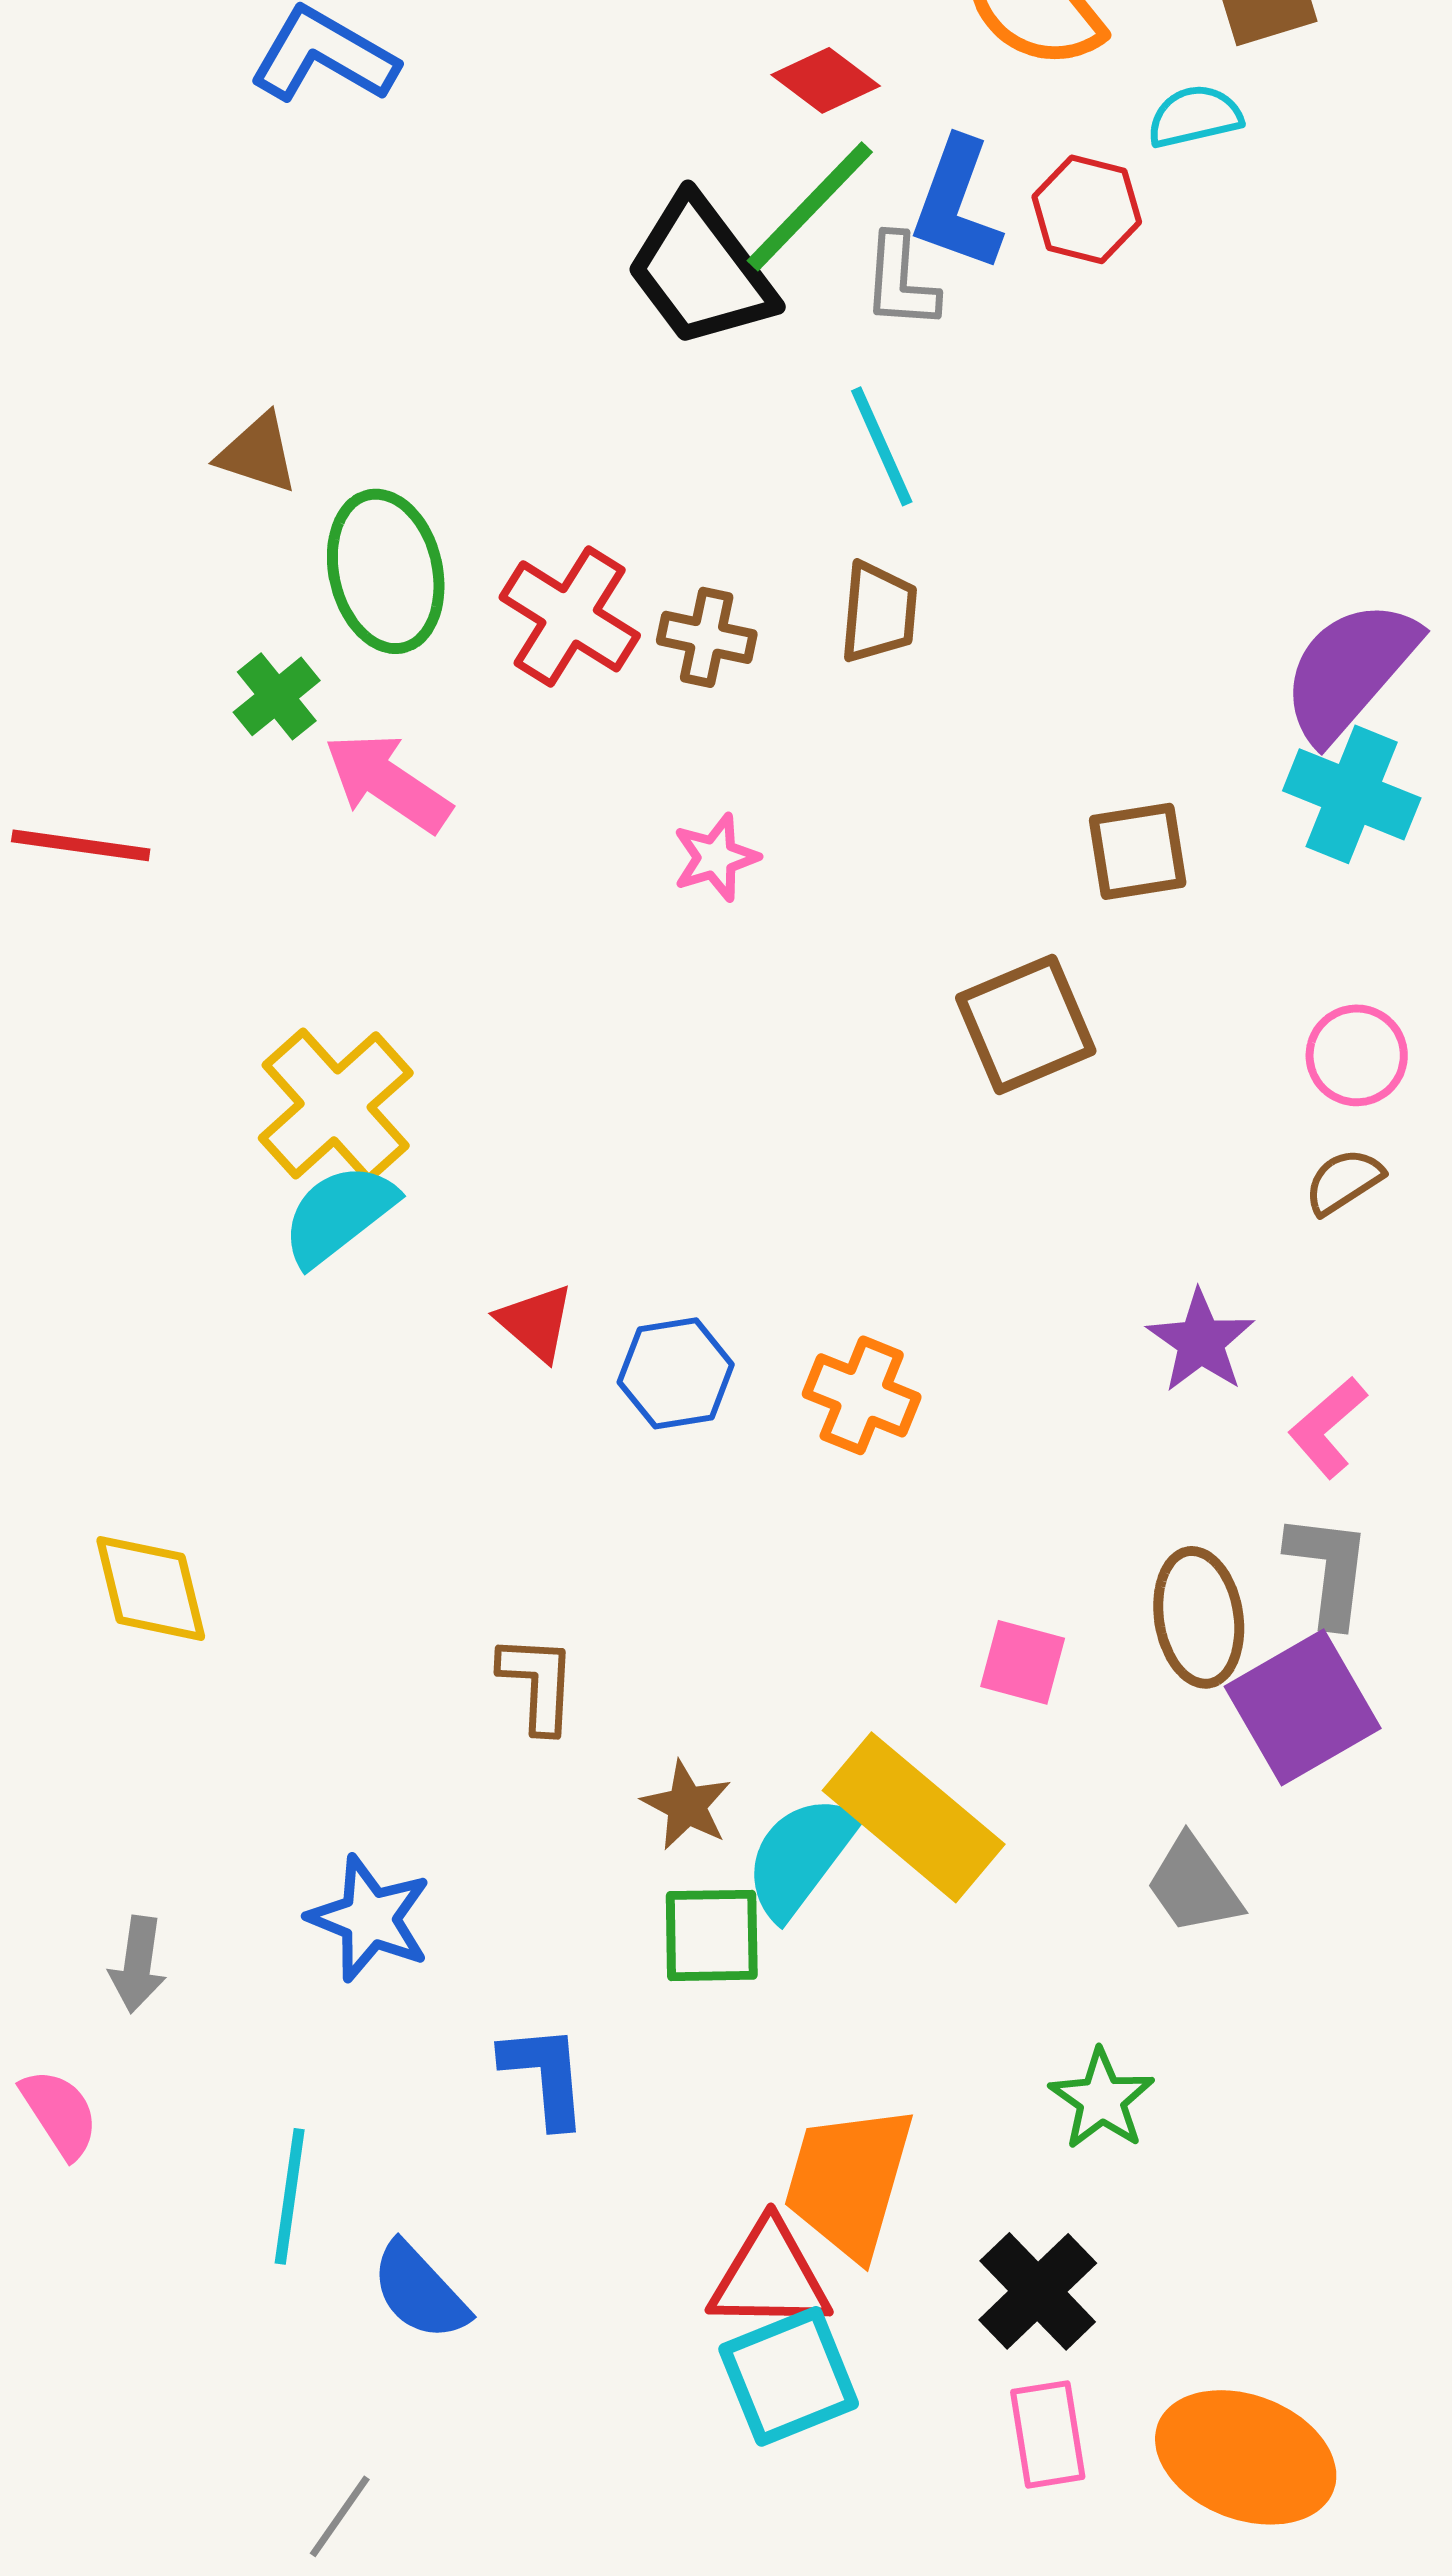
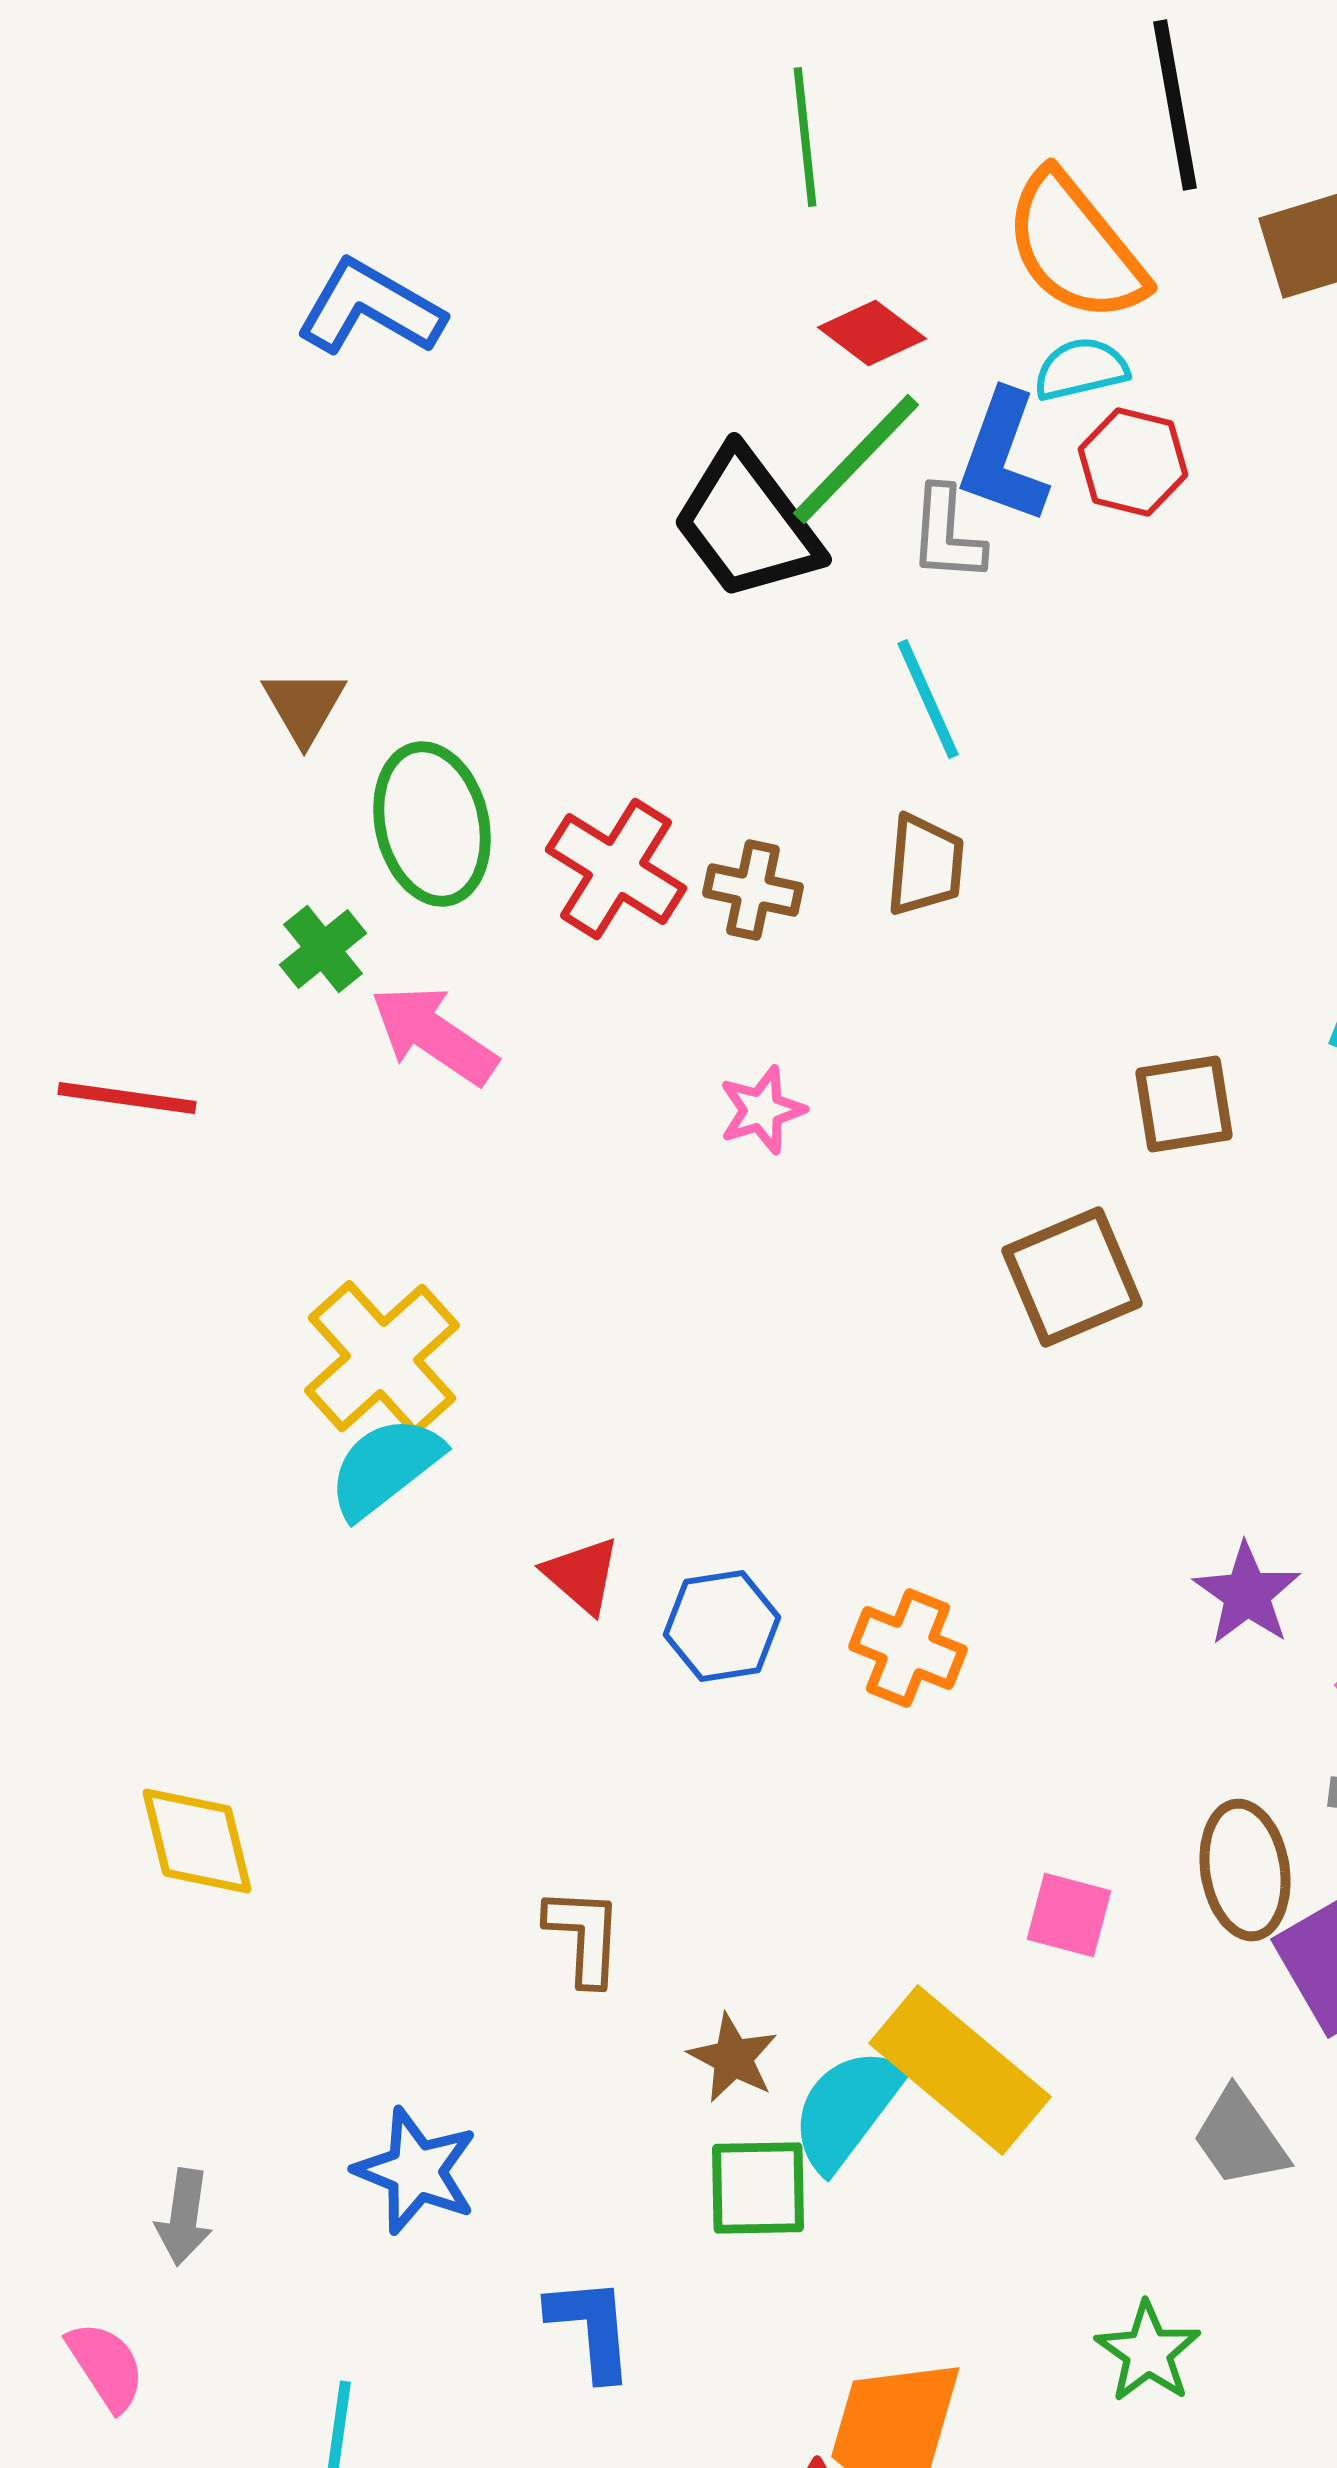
cyan semicircle: (1195, 116) -> (1081, 369), moved
brown triangle: (258, 453) -> (304, 706), turned 42

